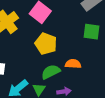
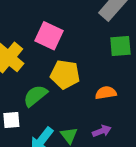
green semicircle: (51, 72) -> (35, 96), moved

